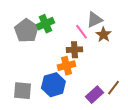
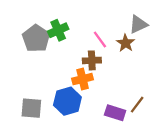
gray triangle: (94, 20) -> (138, 24), moved
purple rectangle: (94, 95) -> (115, 113), turned 60

